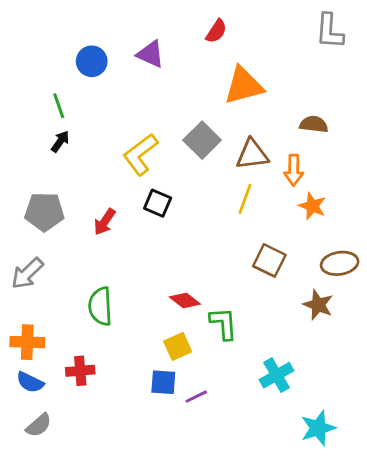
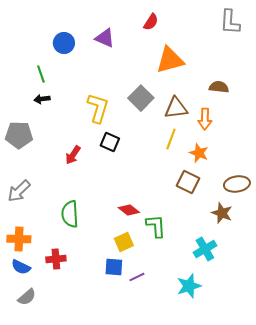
black arrow: (60, 142) -> (42, 99), turned -133
yellow L-shape: (140, 154) -> (98, 108), turned 144
orange star: (312, 206) -> (199, 153), moved
gray pentagon: (44, 212) -> (19, 135), moved
cyan cross: (277, 375) -> (205, 249), moved
cyan star: (318, 428) -> (189, 286), moved

